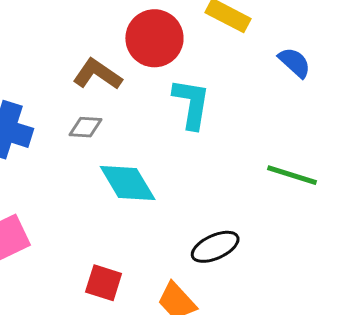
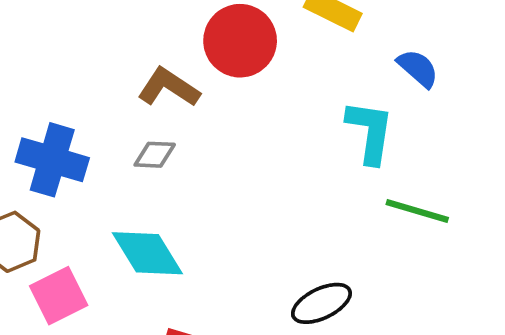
cyan L-shape: (191, 104) -> (370, 132), moved
cyan diamond: (128, 183) -> (147, 253), moved

